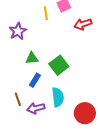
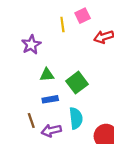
blue rectangle: (35, 80) -> (50, 99), turned 48

